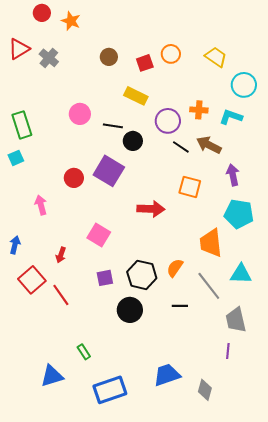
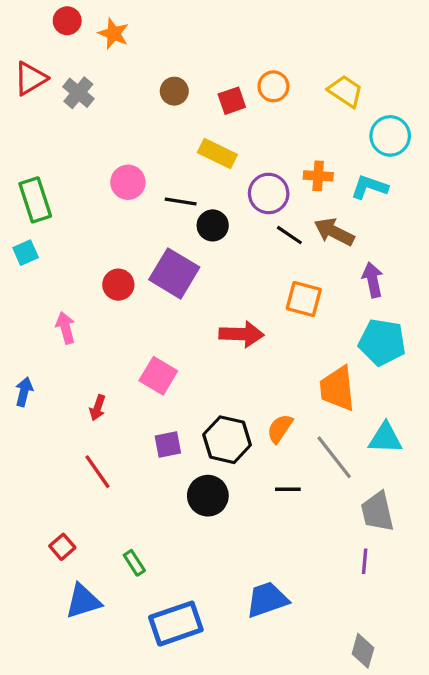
red square: (32, 280) -> (62, 547), moved, size x0.6
gray diamond: (205, 390) -> (363, 651), moved

